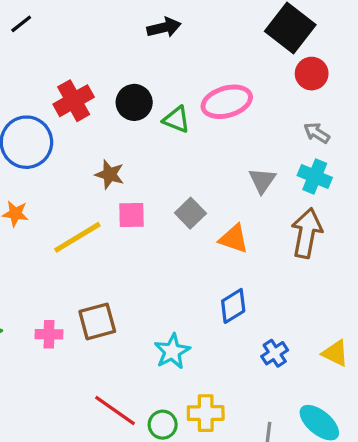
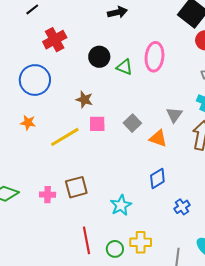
red cross: (74, 101) -> (55, 40), moved
pink ellipse: (227, 102) -> (154, 57), turned -68
gray triangle: (262, 180) -> (174, 115), moved
red line: (115, 411) -> (87, 240), turned 44

